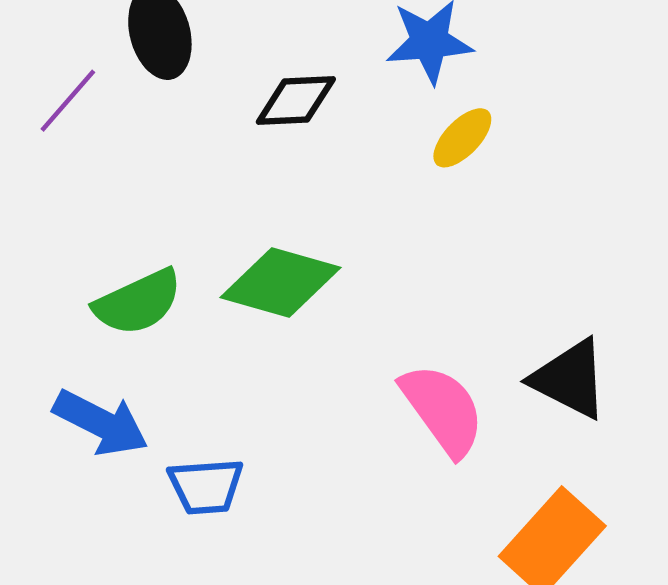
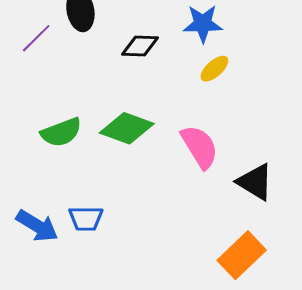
pink semicircle: (443, 410) -> (200, 147), moved
blue arrow: (101, 423) -> (37, 226), moved

